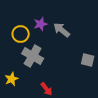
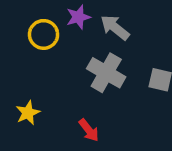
gray cross: (33, 56) -> (106, 73), moved

